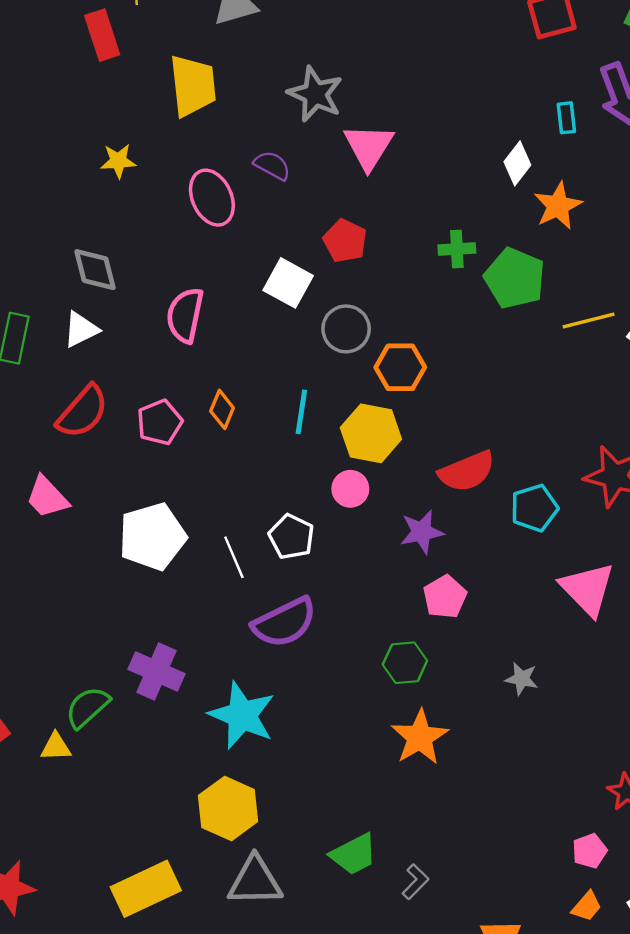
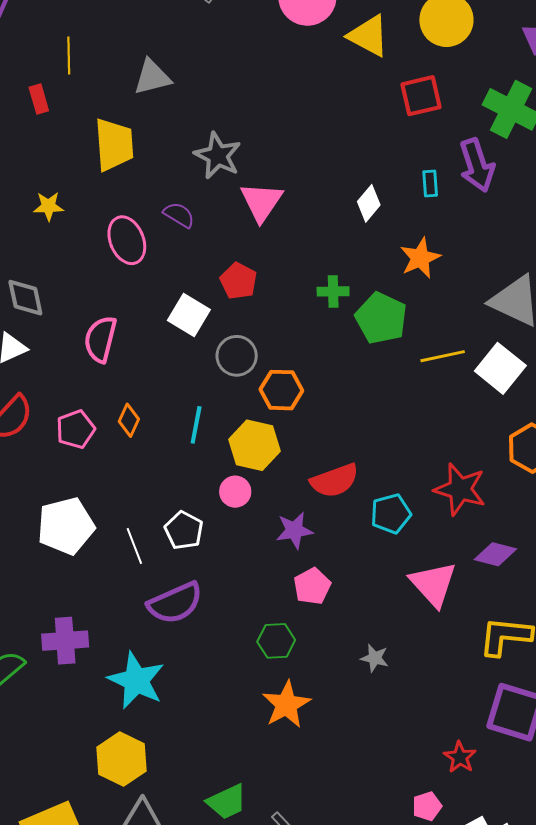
red rectangle: (102, 35) -> (39, 99), size x0.7
white diamond: (517, 163) -> (369, 203), moved
purple cross: (156, 671) -> (65, 641), turned -30

